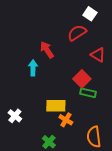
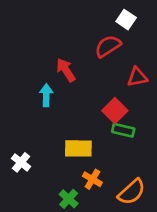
red triangle: (98, 55) -> (137, 77), turned -42
orange cross: (66, 120) -> (92, 179), moved
orange semicircle: (94, 137) -> (132, 192), turned -125

